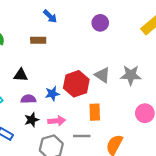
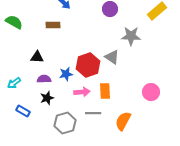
gray star: (131, 75) -> (131, 36), moved
pink arrow: (57, 121) -> (82, 92), moved

